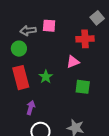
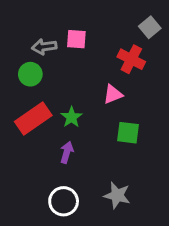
red cross: (85, 39) -> (131, 59), turned 30
red rectangle: (21, 78) -> (33, 119), turned 70
purple arrow: (31, 108) -> (67, 152), moved

